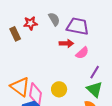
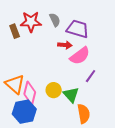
red star: (30, 23) -> (31, 22), size x1.5
pink semicircle: (82, 53) -> (80, 56), size x1.5
green triangle: (95, 89) -> (71, 95), moved

